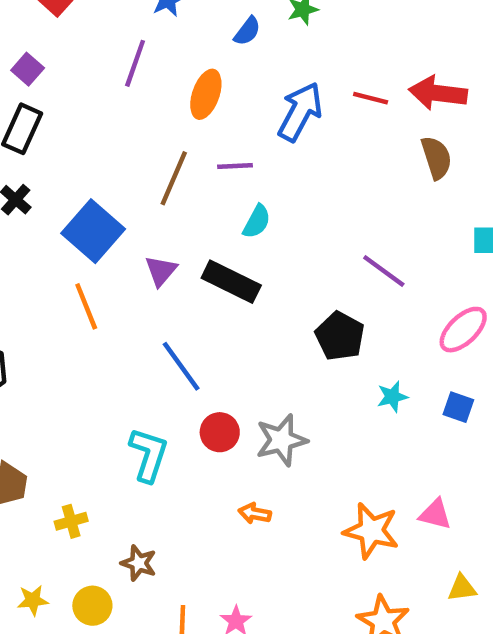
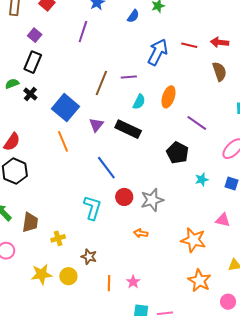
red arrow: (438, 93) -> (220, 42), size x0.7
orange ellipse: (206, 94) -> (169, 97), moved
pink triangle: (435, 514) -> (223, 220), moved
yellow star: (33, 600) -> (41, 274), size x1.5

